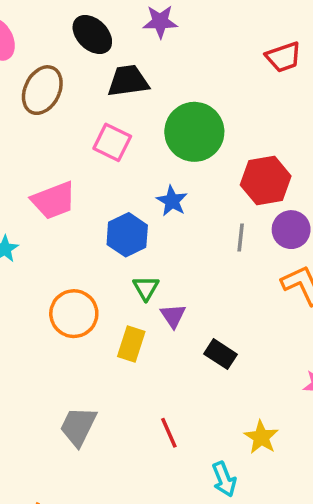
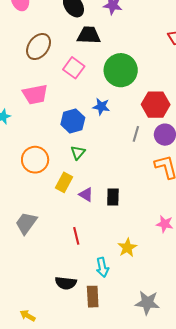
brown ellipse: (42, 90) -> (39, 47), moved
blue star: (172, 201) -> (101, 107), turned -30
purple triangle: (173, 316) -> (86, 195), moved, turned -35
black rectangle: (220, 354) -> (113, 197), turned 48

